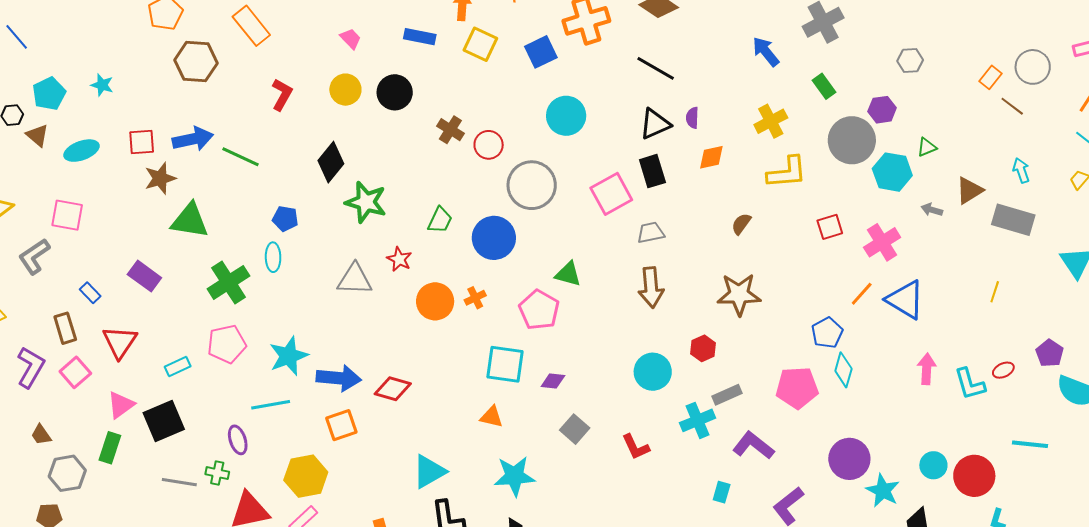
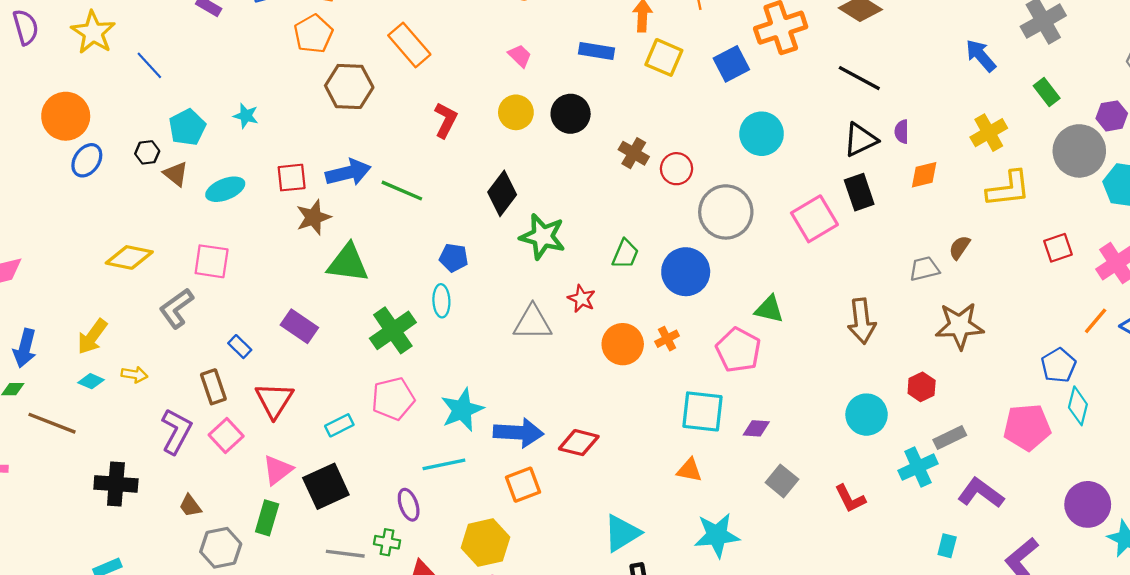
gray trapezoid: (651, 233) -> (924, 269), moved

